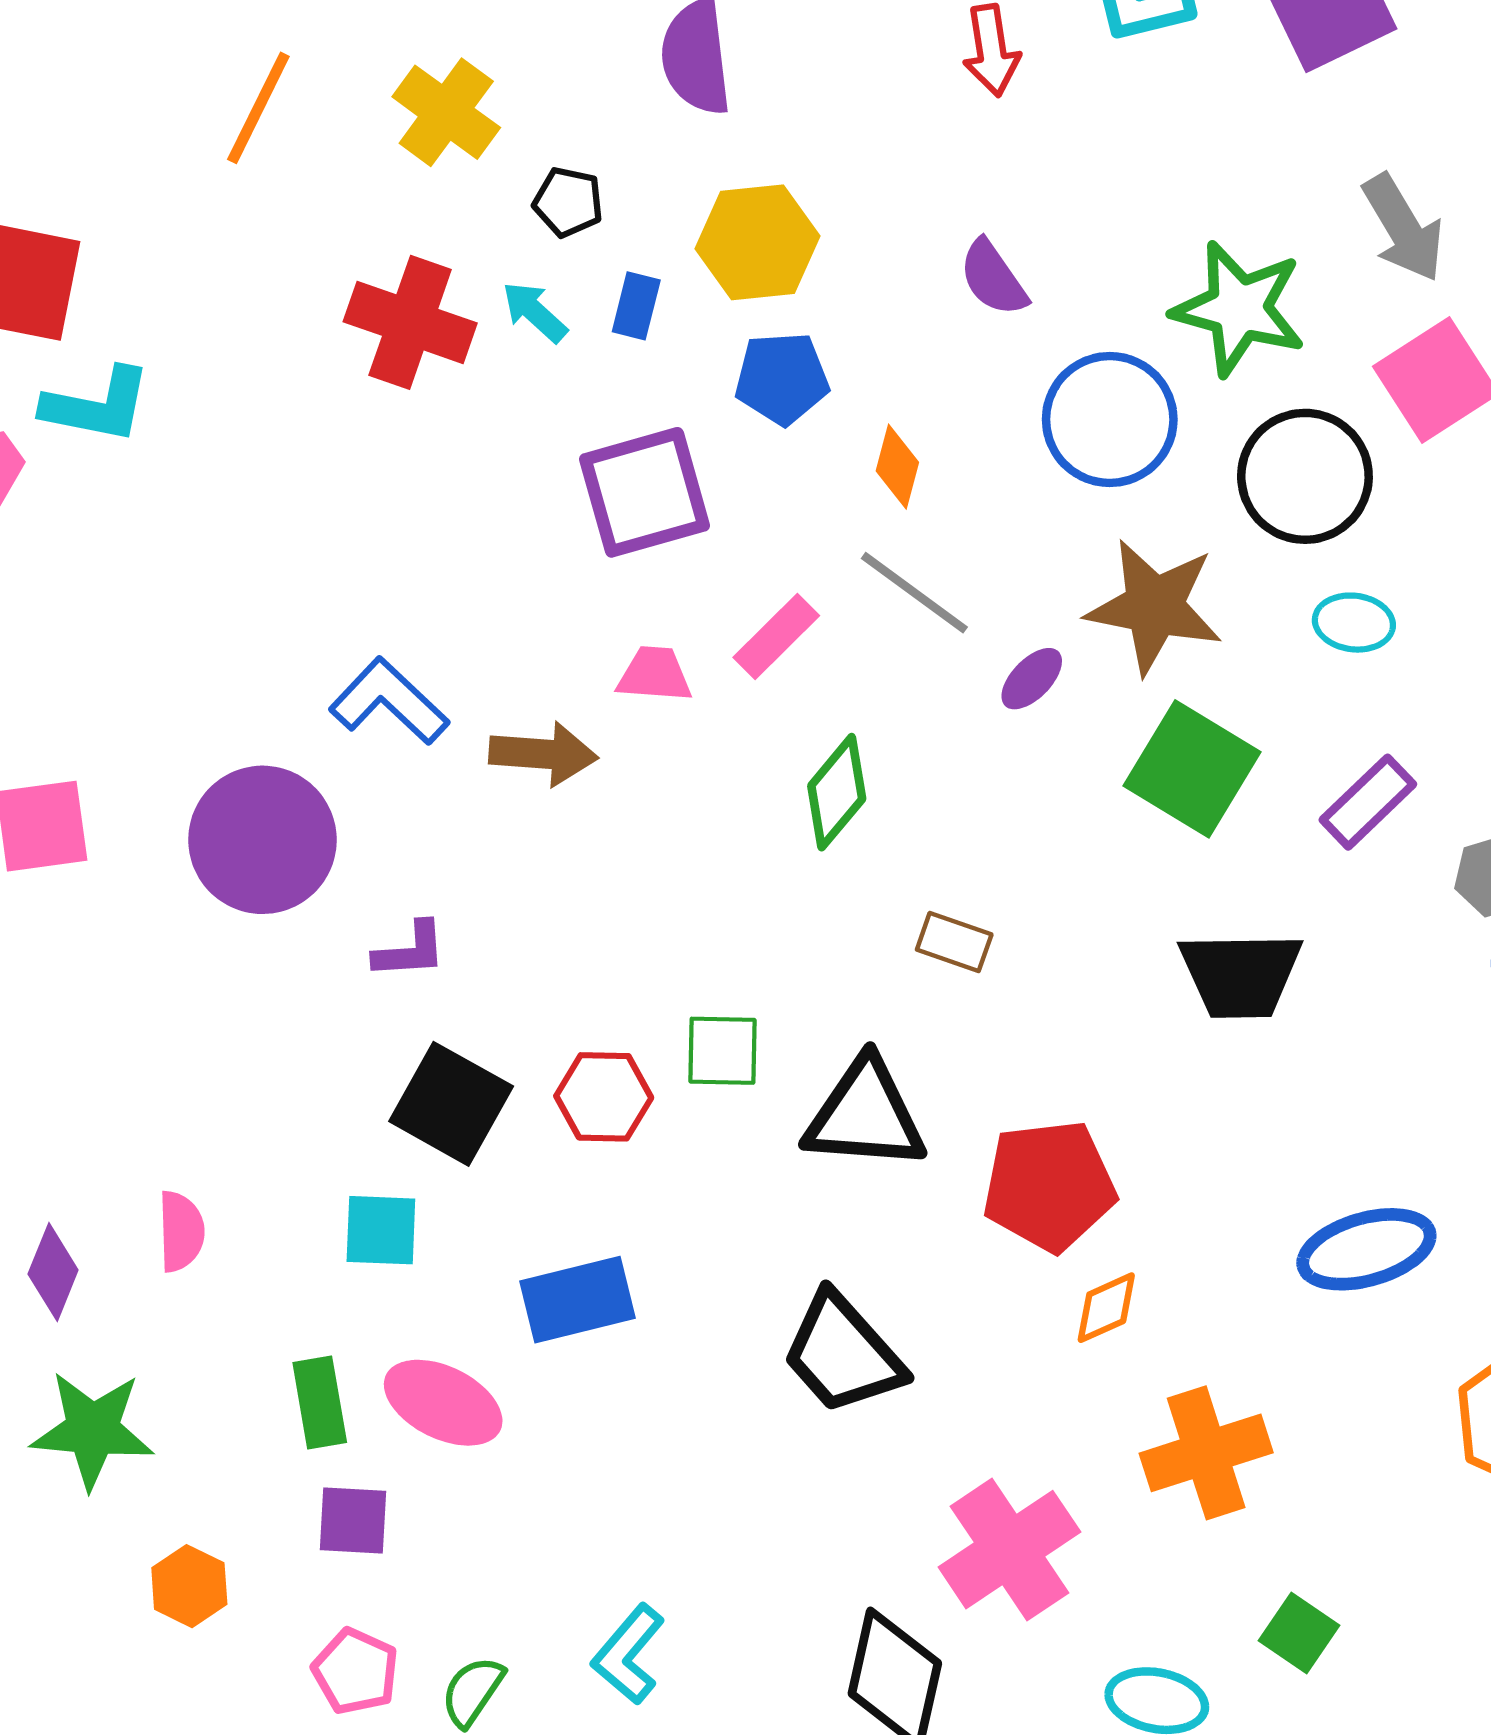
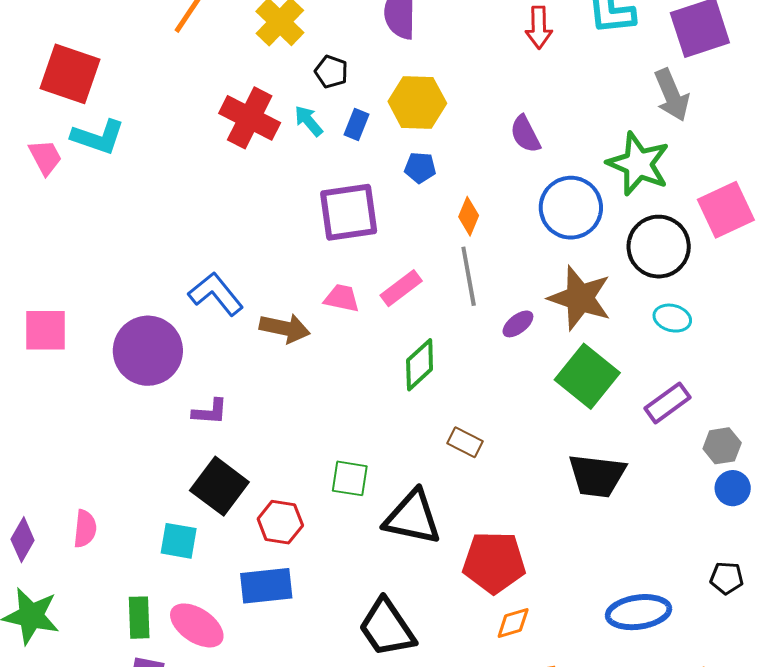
gray arrow: (1403, 228) -> (672, 95), moved
blue pentagon: (782, 378) -> (420, 168), size x0.7
gray line: (914, 593) -> (469, 276), turned 36
red hexagon: (604, 1097) -> (280, 522), moved

